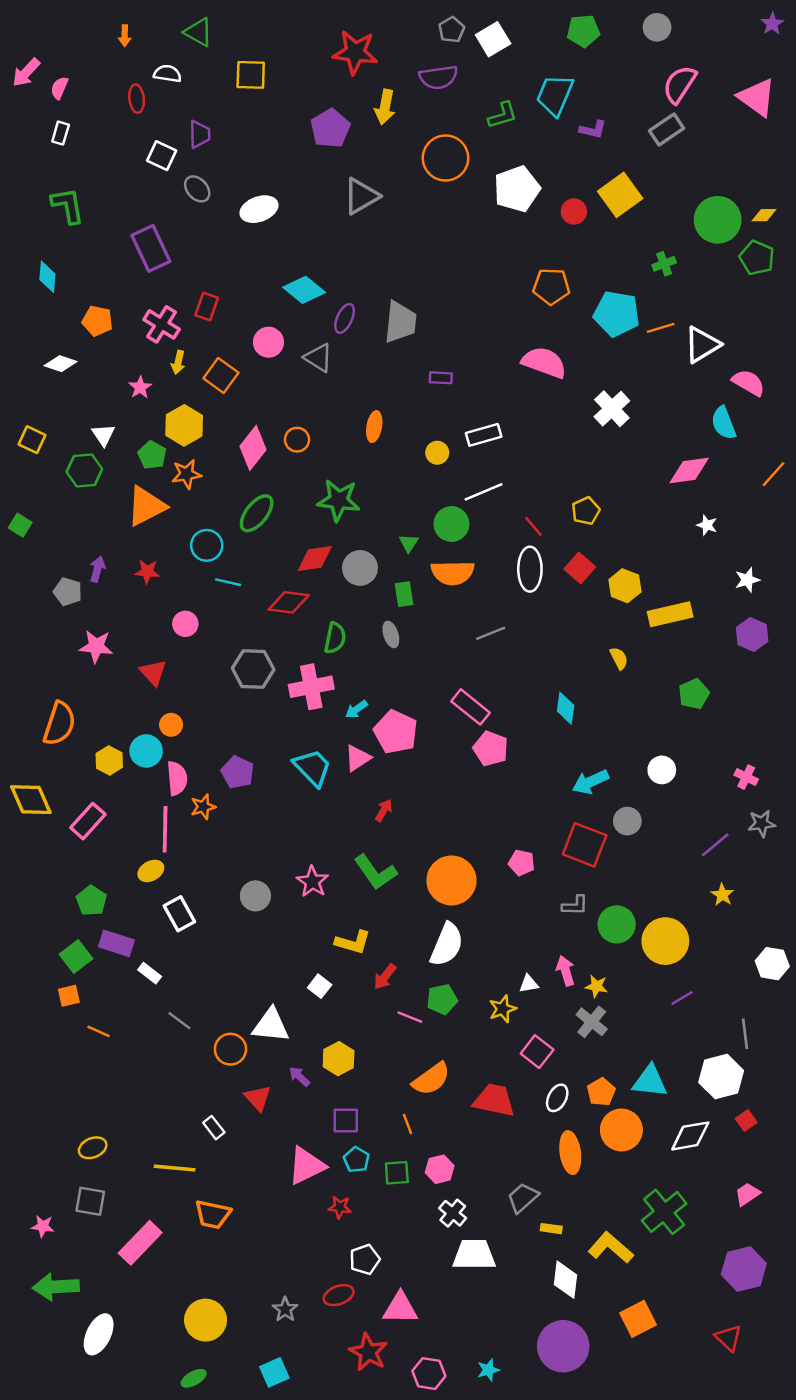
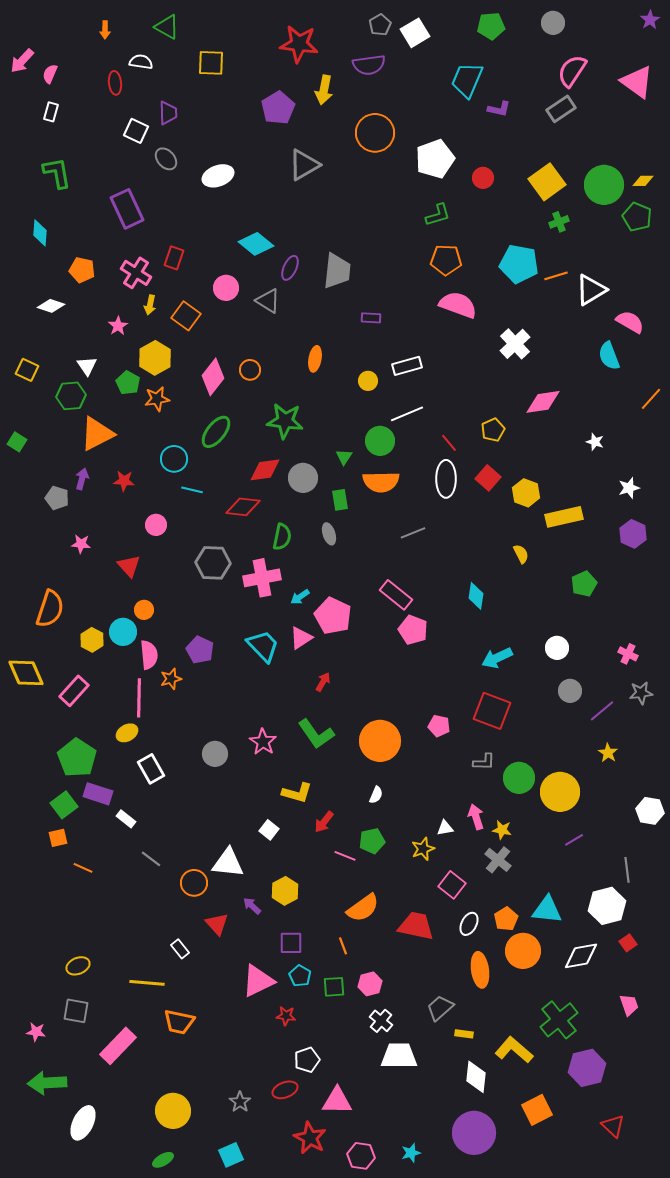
green L-shape: (503, 115) -> (438, 215), moved
yellow square: (620, 195) -> (547, 182), moved
orange pentagon: (551, 286) -> (446, 260), moved
pink diamond: (689, 471) -> (543, 402), moved
orange triangle: (146, 506) -> (97, 434), moved
pink star: (96, 646) -> (81, 544), size x0.7
gray circle: (627, 821) -> (570, 691), moved
green pentagon: (91, 901) -> (77, 758), size x1.5
white semicircle: (447, 945) -> (376, 795), size x0.5
pink trapezoid: (747, 1194) -> (629, 1005), turned 105
purple hexagon: (744, 1269) -> (587, 1068), moved

